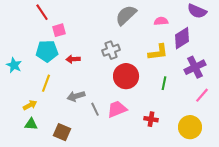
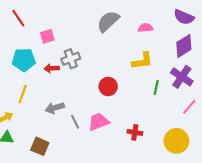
pink square: (59, 30) -> (47, 36), moved
purple diamond: (182, 38) -> (184, 46), moved
gray cross: (111, 50) -> (71, 59), moved
purple cross: (195, 67) -> (182, 77), turned -30
red circle: (126, 76) -> (108, 86), size x0.7
green line: (164, 83) -> (156, 88), moved

